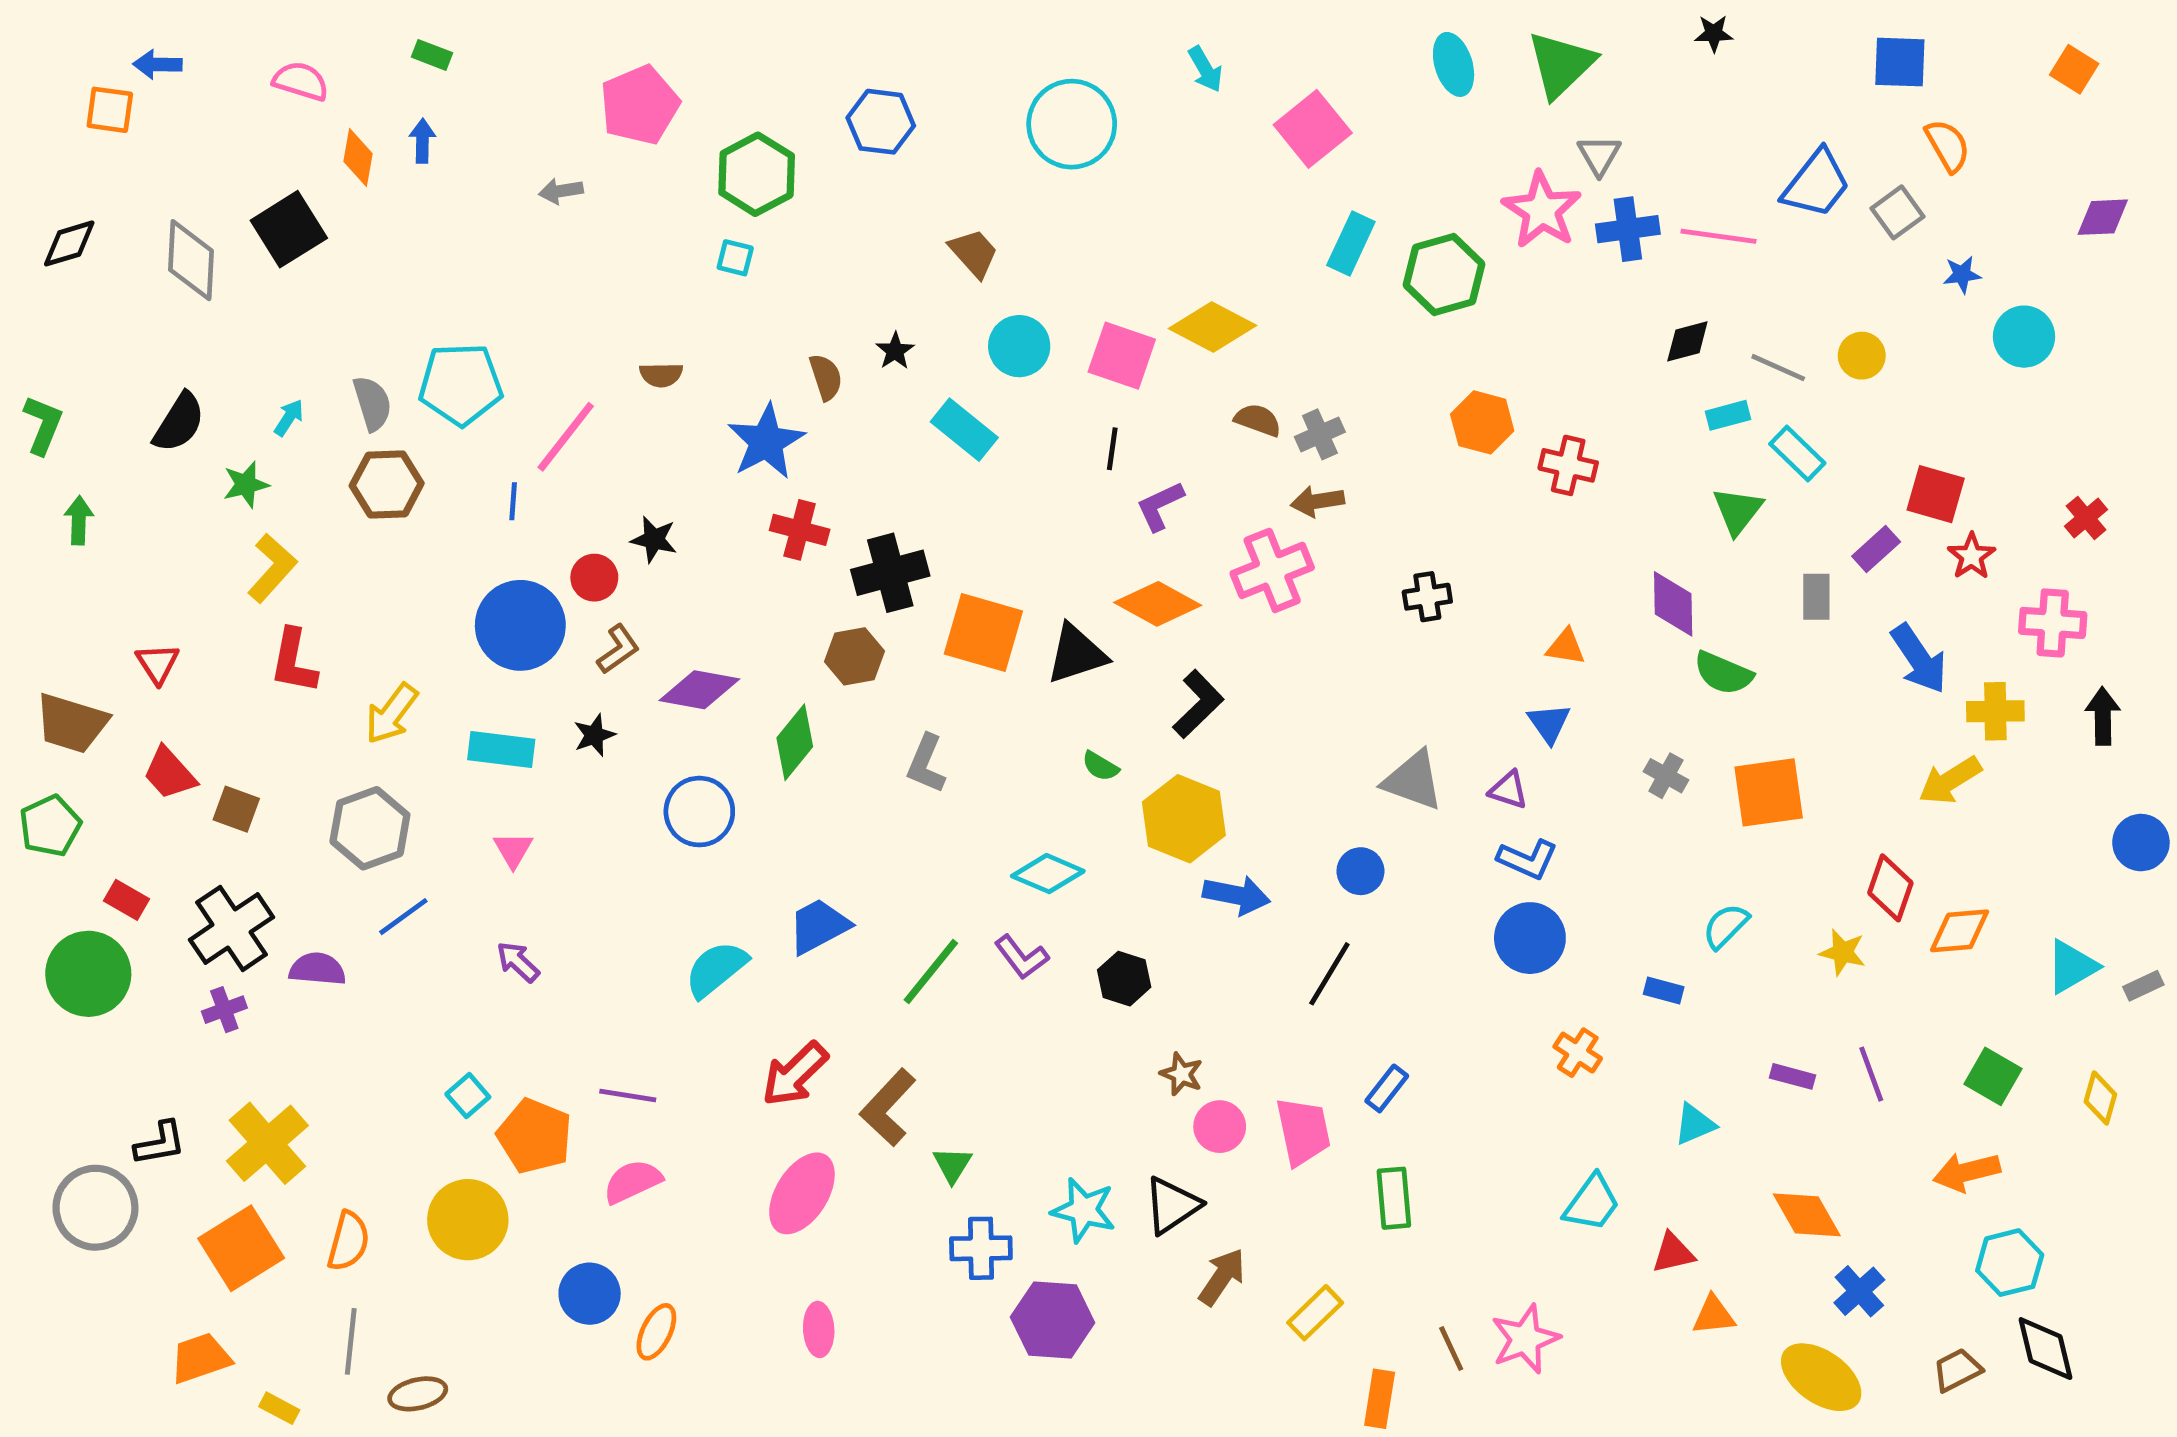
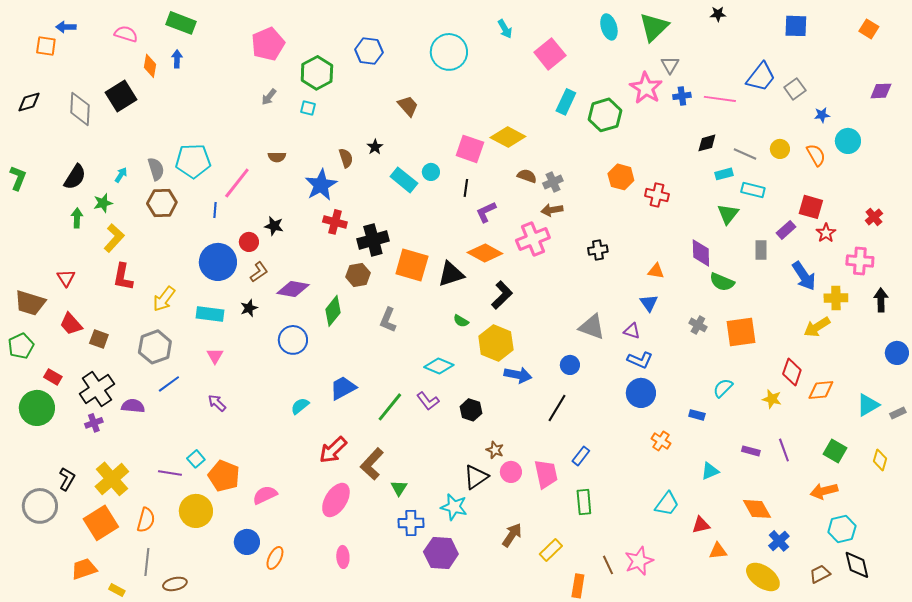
green rectangle: (432, 55) -> (181, 23), size x1.8
orange semicircle: (1948, 146) -> (816, 155), moved
gray arrow: (561, 191) -> (269, 97), moved, turned -42
blue cross: (1628, 229) -> (682, 96), size x0.7
cyan circle: (1019, 346) -> (431, 172), moved, size x0.7
cyan rectangle: (1797, 453) -> (753, 190), turned -30
green arrow: (79, 520) -> (77, 218), moved
cyan semicircle: (716, 969) -> (300, 406), size x0.7
purple line: (628, 1096) -> (170, 473), moved
black L-shape: (160, 1143) -> (67, 479), turned -50
black triangle: (1172, 1205) -> (476, 477), moved

